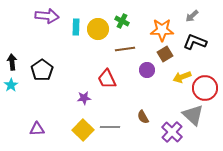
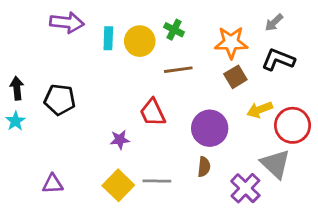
black pentagon: (42, 70) -> (60, 100), turned -30
purple circle: (147, 70) -> (210, 128), moved, size x1.6
brown semicircle: (143, 117) -> (204, 167), turned -144

